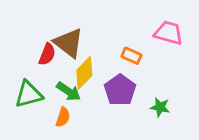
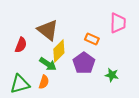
pink trapezoid: (169, 33) -> (118, 23), turned 75
red semicircle: (47, 54) -> (21, 45), moved
green triangle: (29, 94) -> (20, 84), moved

